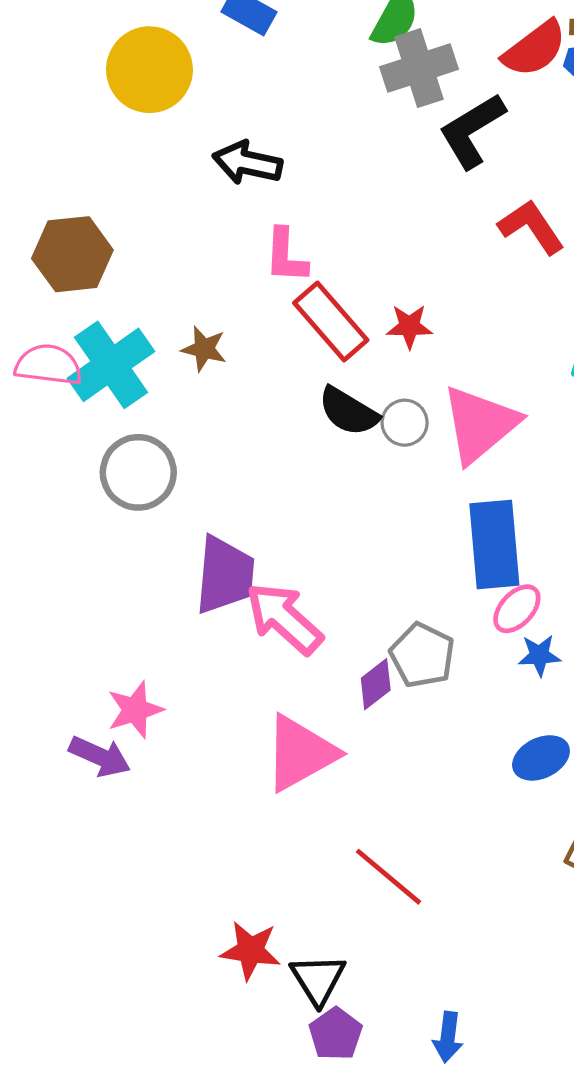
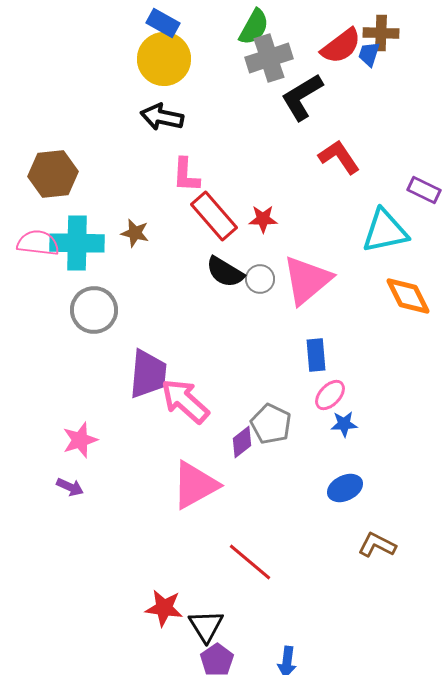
yellow circle: (149, 70) -> (164, 59), moved
cyan cross: (111, 365) -> (77, 243), turned 36
blue rectangle: (494, 545) -> (316, 355), size x0.6
pink star: (135, 710) -> (80, 440), moved
purple arrow: (100, 756) -> (70, 487), size x0.7

